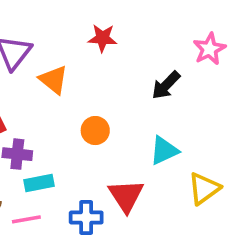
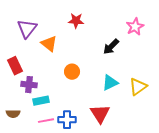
yellow triangle: (204, 189) -> (138, 87), moved
red triangle: (126, 196) -> (100, 114), moved
pink line: (26, 219) -> (46, 121), moved

